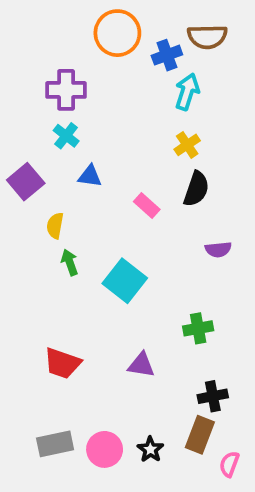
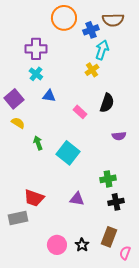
yellow cross: (187, 145) -> (92, 70), moved
yellow semicircle: (55, 226) -> (18, 123), moved, turned 112
black cross: (213, 396) -> (116, 202), moved
gray rectangle: (55, 444) -> (18, 218), moved

